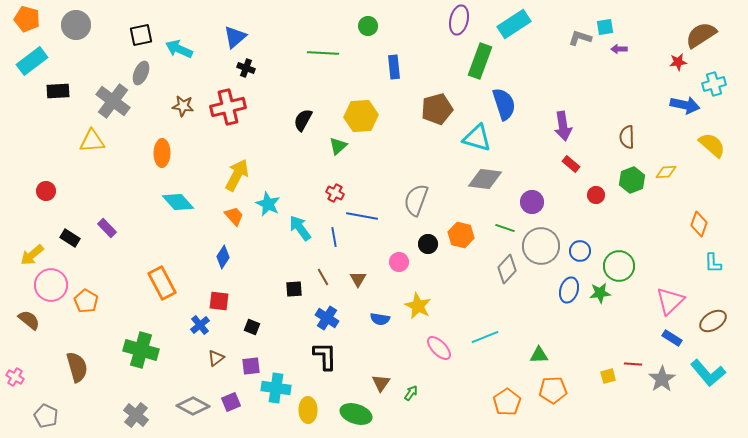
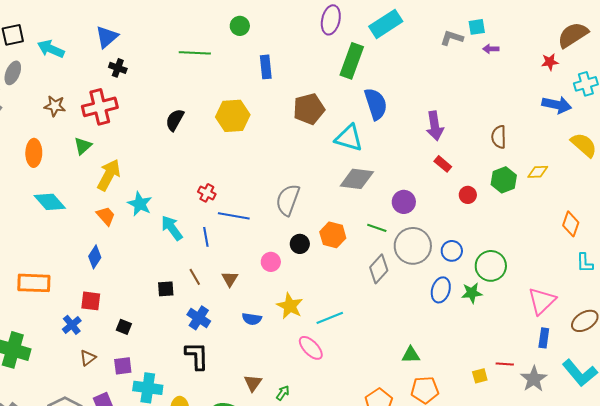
green triangle: (338, 146) -> (83, 146), moved
orange rectangle: (162, 283) -> (34, 283), turned -60
cyan line: (485, 337) -> (330, 318), moved
blue rectangle: (672, 338) -> (544, 338), turned 66

